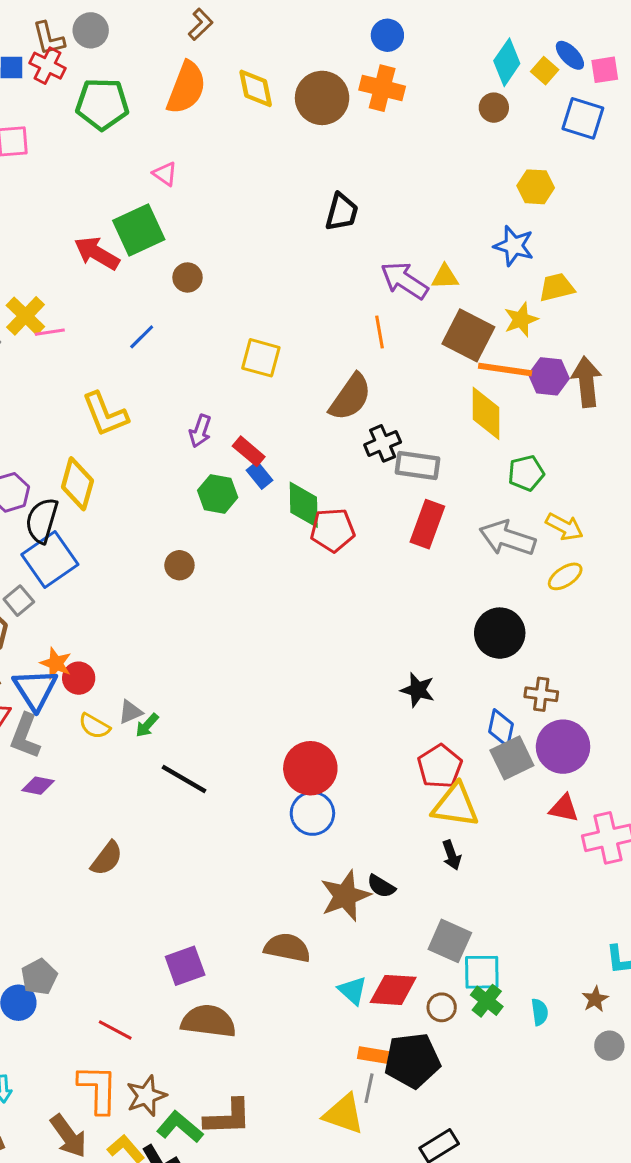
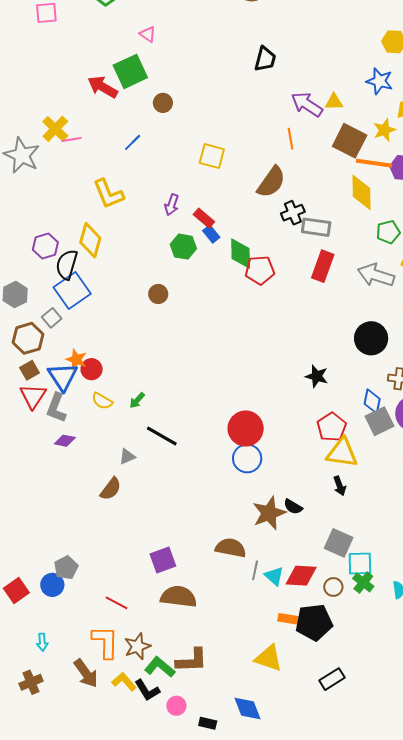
gray triangle: (130, 712) -> (127, 457), moved
gray line: (369, 1088) -> (255, 570), moved

